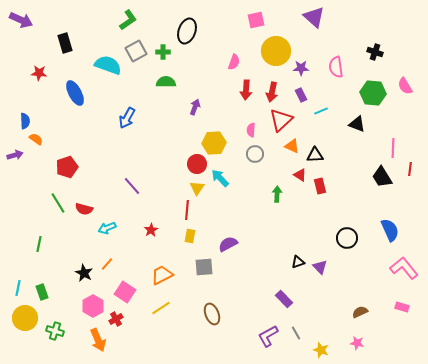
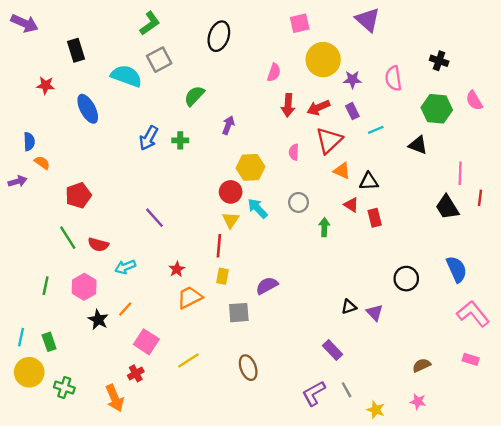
green cross: (163, 52) -> (180, 140), moved
green semicircle: (166, 82) -> (194, 96), turned -48
red arrow: (272, 92) -> (318, 108), turned 54
gray circle: (255, 154) -> (299, 202), moved
orange trapezoid: (162, 275) -> (190, 297), moved
pink hexagon: (93, 306) -> (84, 287), moved

